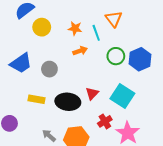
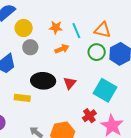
orange triangle: (114, 19) -> (103, 30), moved, turned -36
gray circle: (49, 69) -> (30, 47), moved
red triangle: (92, 93) -> (70, 83), moved
black ellipse: (68, 102) -> (43, 81), moved

